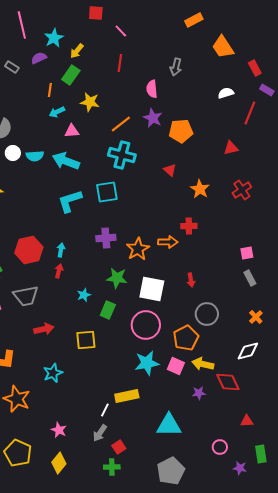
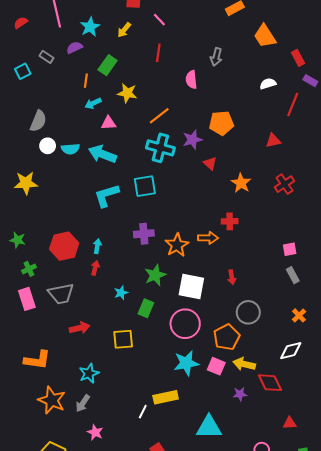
yellow arrow: (77, 51) -> (124, 30), moved
purple star: (153, 118) -> (192, 140), moved, turned 30
green star: (117, 278) -> (155, 275), turned -30
gray arrow: (100, 433) -> (83, 403), moved

